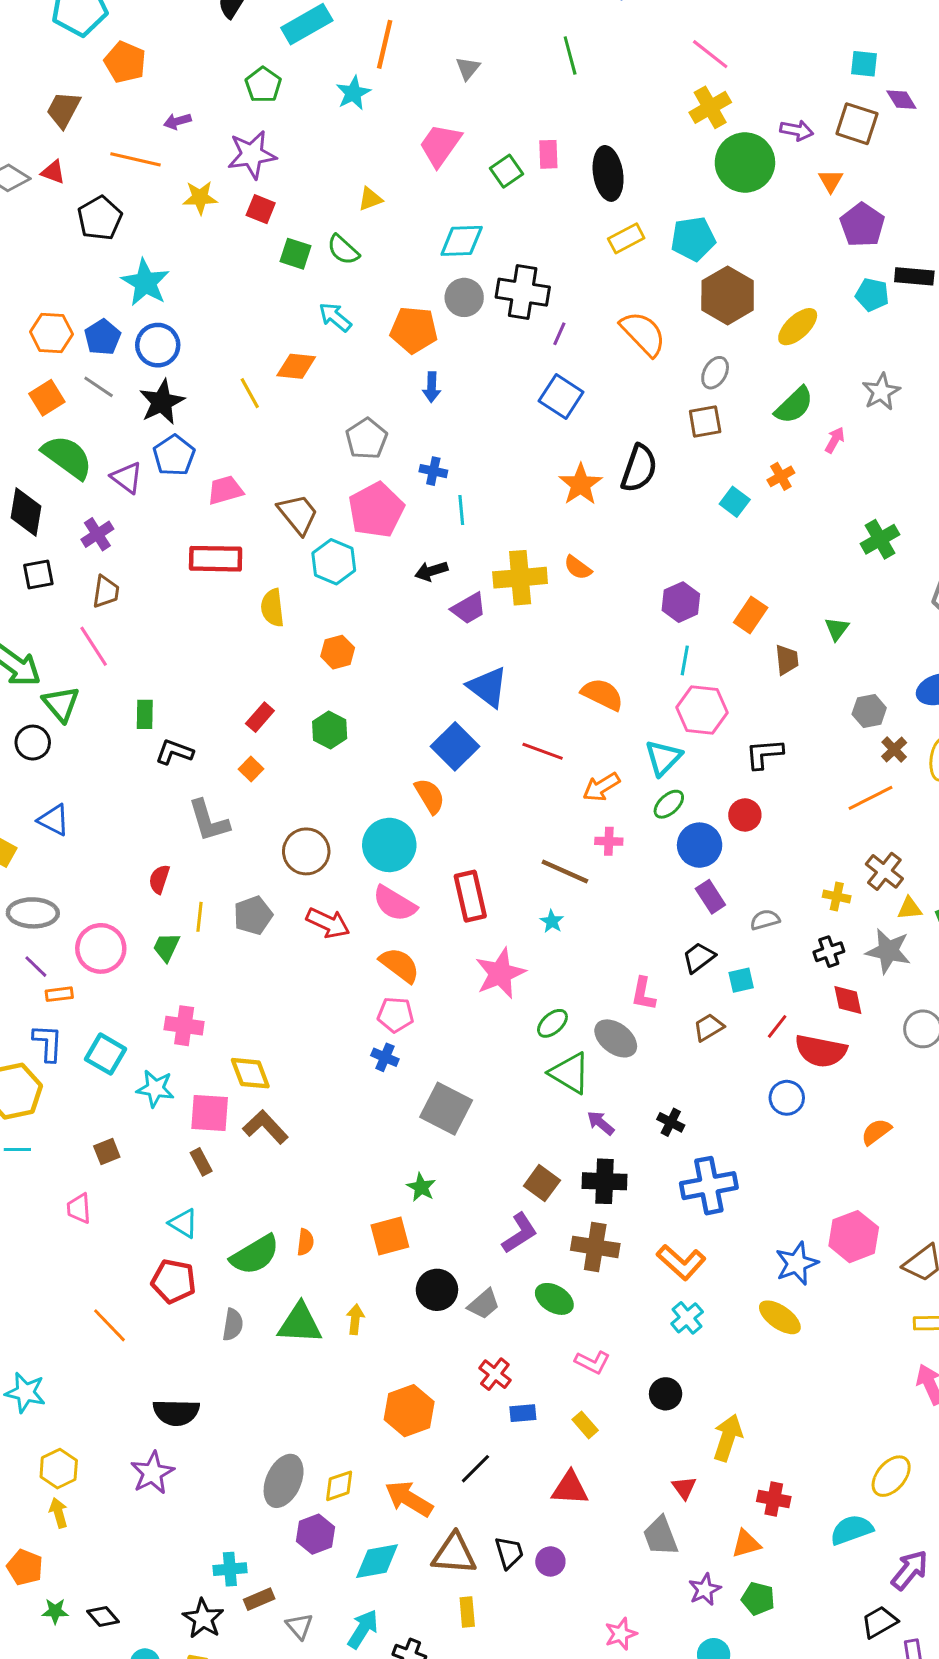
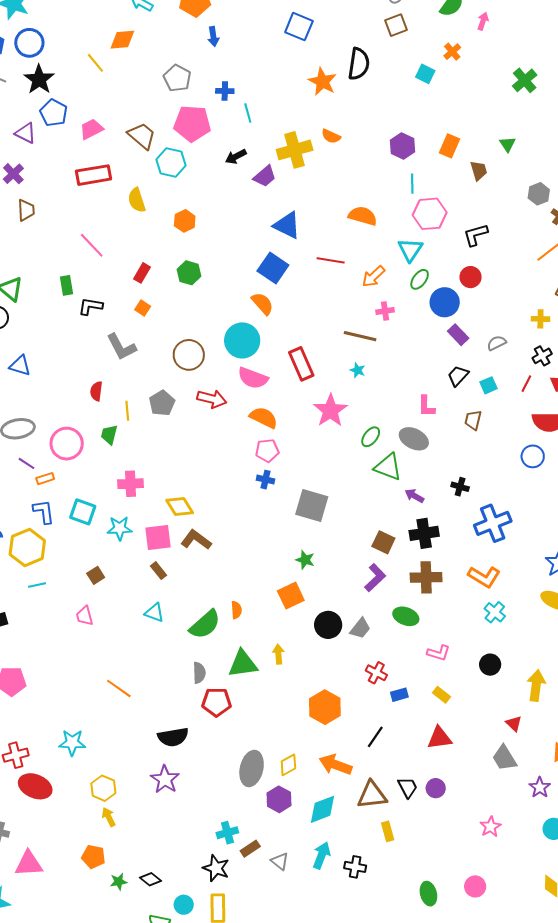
pink pentagon: (376, 510) -> (192, 124), turned -30
pink line: (94, 646) -> (92, 245), moved
red line: (777, 1026) -> (526, 384), moved
brown trapezoid: (709, 1027) -> (473, 420), turned -35
red pentagon: (174, 1281) -> (217, 702), moved

